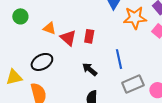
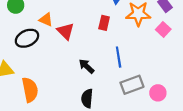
red rectangle: (89, 36) -> (104, 23), moved
black ellipse: (42, 62) -> (27, 38), moved

